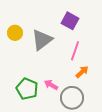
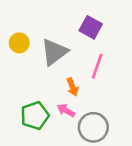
orange arrow: (82, 72) -> (72, 87), moved, turned 112
green pentagon: (27, 89) -> (35, 116), turned 30

